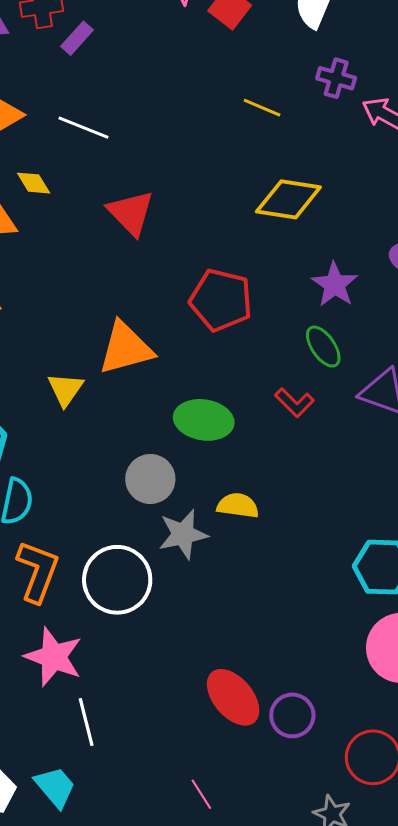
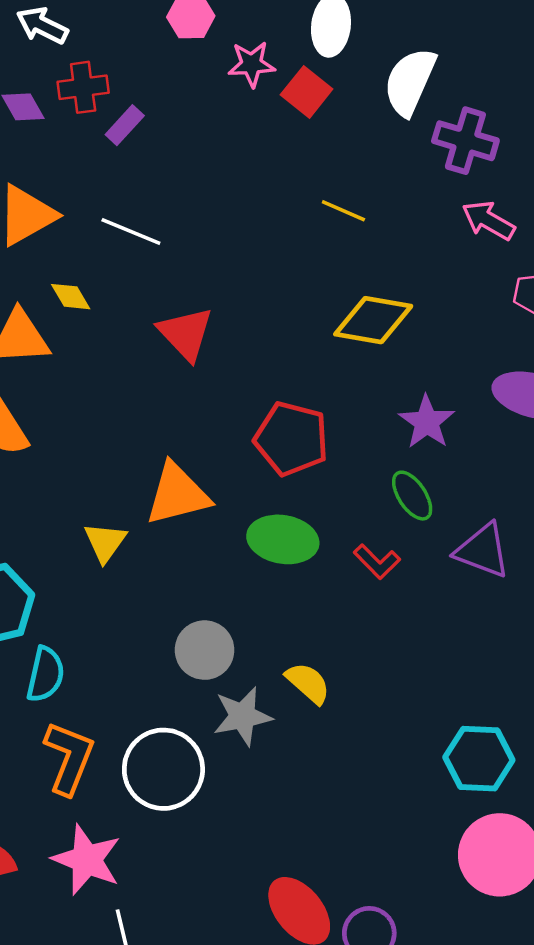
purple cross: (336, 78) -> (465, 141), moved, size x1.4
green ellipse: (204, 420) -> (283, 539), moved
yellow semicircle: (238, 506) -> (308, 683), turned 33

